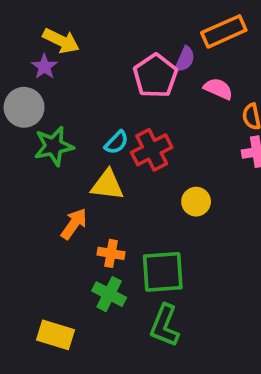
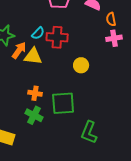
red cross: (152, 150) -> (57, 37), turned 30
orange arrow: (74, 224) -> (19, 50), moved
green L-shape: (165, 326) -> (89, 132), moved

